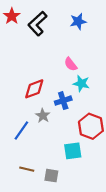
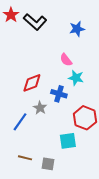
blue star: (78, 21) -> (77, 29), moved
black L-shape: (37, 24) -> (35, 22), turned -95
blue cross: (63, 101) -> (59, 94), turned 35

